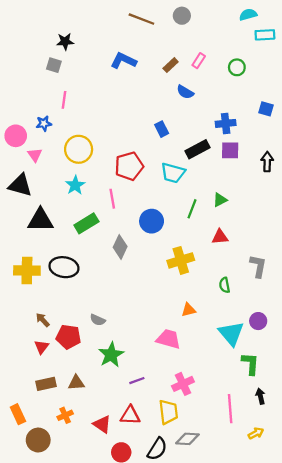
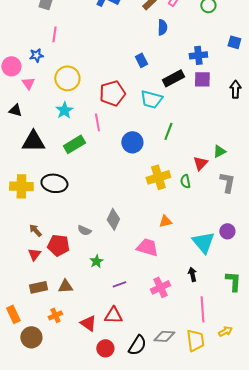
blue semicircle: (185, 92) -> (162, 27), turned -119
black triangle: (20, 185) -> (15, 110), size x0.6
green triangle: (220, 200) -> (219, 151), moved
red triangle: (220, 237) -> (200, 163), moved, turned -42
gray diamond: (120, 247) -> (113, 219), moved
green semicircle: (225, 285) -> (185, 181), moved
green star: (111, 355) -> (96, 261), size x0.6
green L-shape: (250, 364) -> (233, 281), moved
black arrow: (260, 396) -> (192, 274), moved
yellow trapezoid: (168, 412) -> (195, 340), moved

